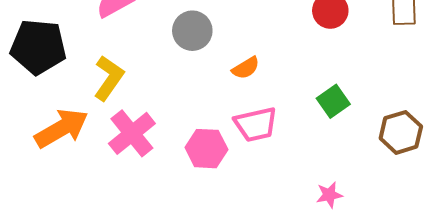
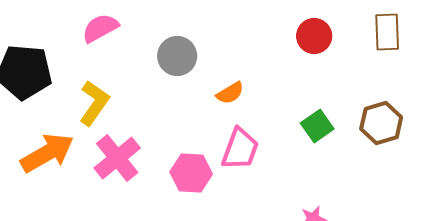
pink trapezoid: (256, 124) -> (240, 149), turned -57
brown hexagon: (401, 132) -> (381, 123), moved

